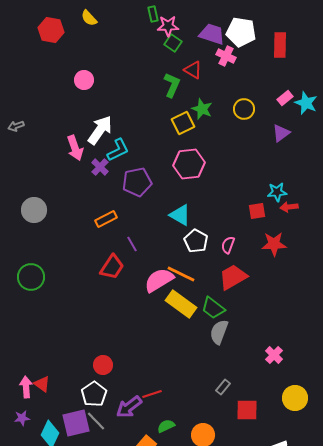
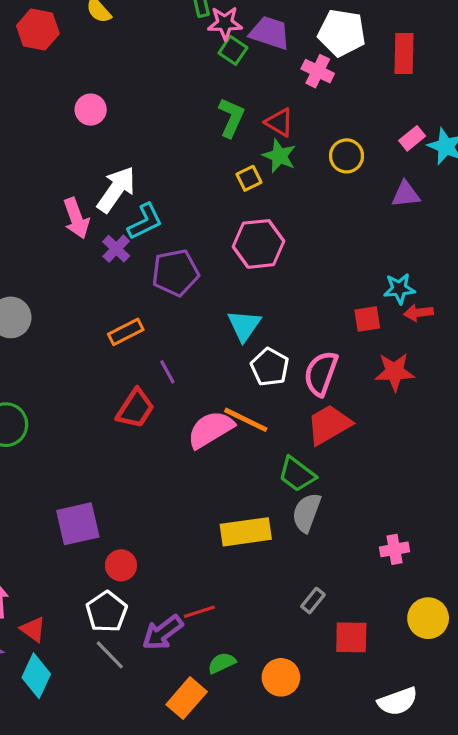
purple trapezoid: (212, 34) -> (270, 33), moved
red triangle: (193, 70) -> (279, 122), moved
yellow square: (183, 123) -> (249, 178), size x0.7
purple triangle: (281, 133) -> (406, 194), turned 30
cyan triangle: (180, 215) -> (244, 325), turned 35
pink semicircle: (228, 245) -> (321, 373), size x1.6
yellow rectangle: (181, 304) -> (246, 532), moved, turned -44
pink cross: (274, 355) -> (394, 549), turned 36
red triangle: (42, 384) -> (33, 629), moved
purple square: (76, 423) -> (78, 524), moved

